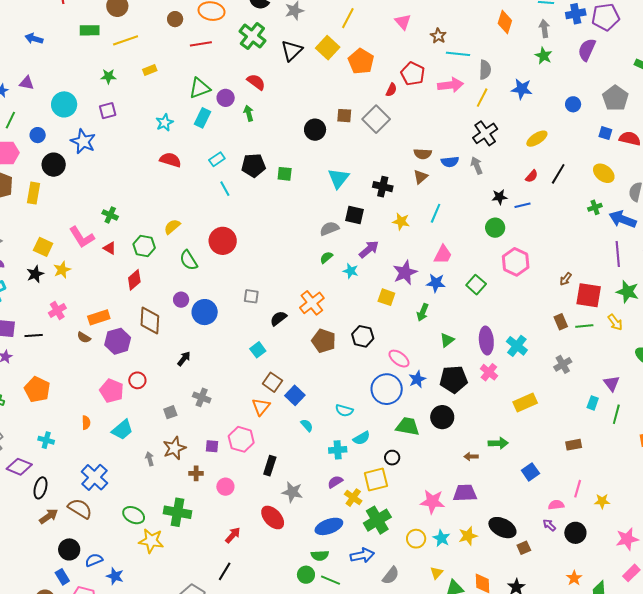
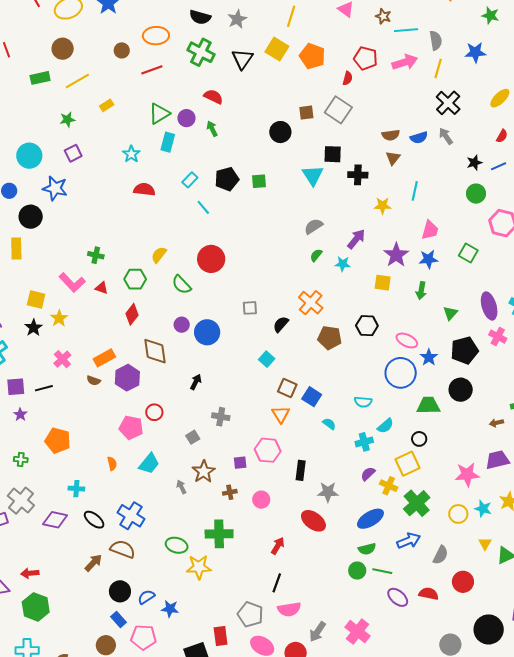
black square: (355, 215) -> (333, 154), moved
black ellipse: (40, 488) -> (94, 520), moved, turned -55

